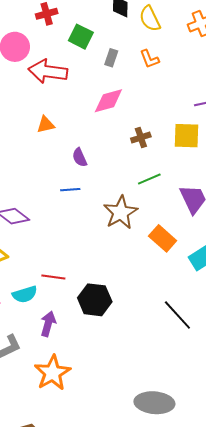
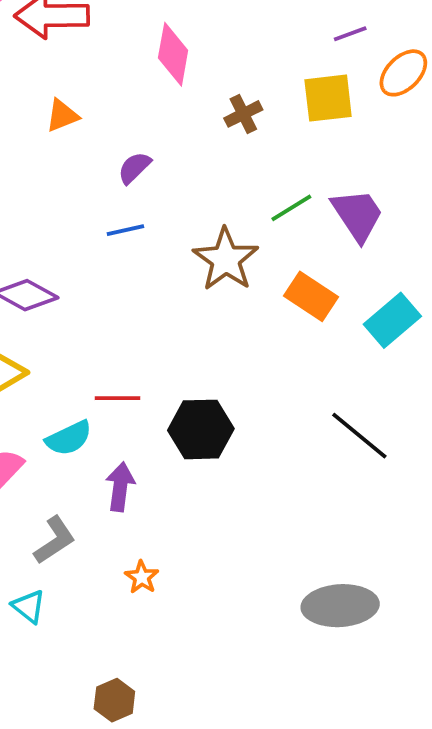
pink diamond: (108, 101) -> (173, 54), turned -56
purple semicircle: (80, 157) -> (134, 168), turned 78
green line: (149, 179) -> (291, 208), moved
orange star: (53, 373) -> (142, 577), size x0.5

